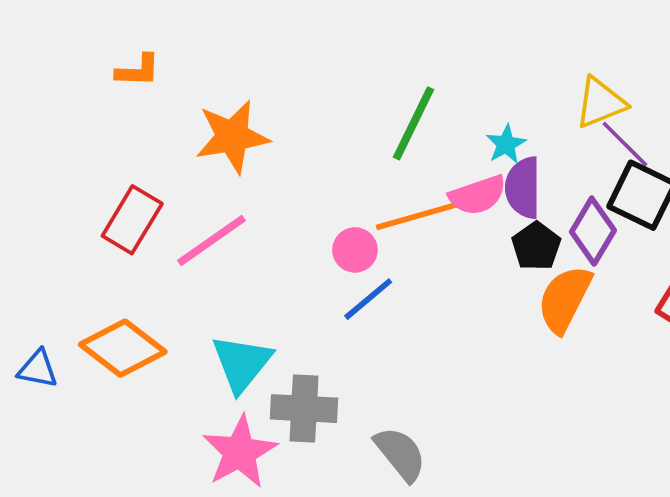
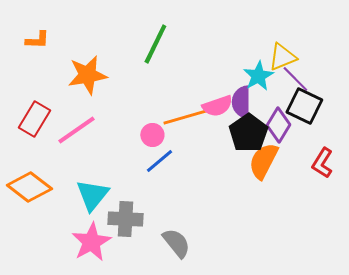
green line: (414, 123) -> (155, 44), moved
cyan star: (506, 144) -> (258, 76), moved, size x1.4
black pentagon: (536, 246) -> (248, 133), size x1.5

